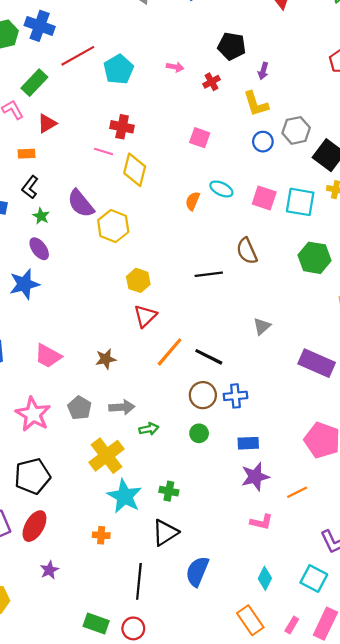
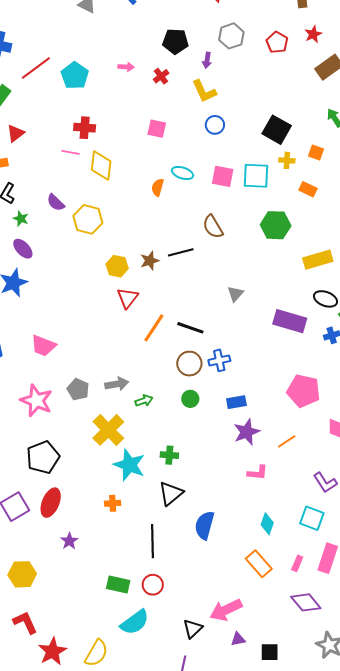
gray hexagon: (296, 130) -> (231, 36), moved
purple semicircle: (81, 204) -> (56, 203), size x0.7
brown star: (106, 359) -> (150, 261), moved

